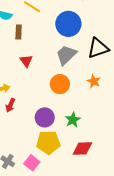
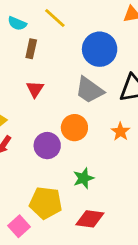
gray trapezoid: (66, 55) -> (90, 90), turned -110
purple circle: (45, 117) -> (47, 146), moved

